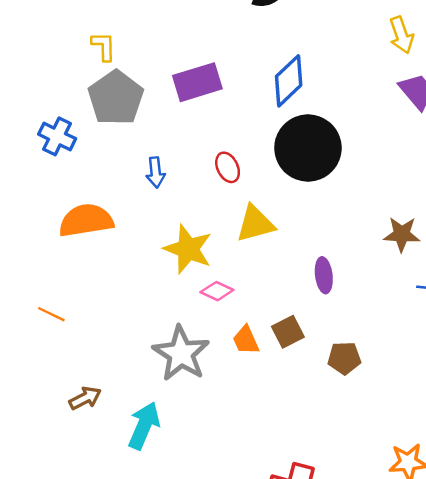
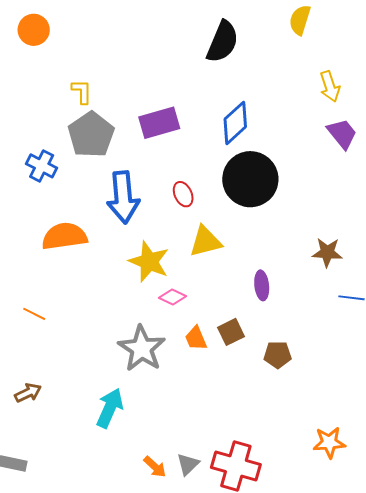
blue arrow: (156, 172) -> (123, 197), size x2.0
brown arrow: (85, 398) -> (28, 393), moved

